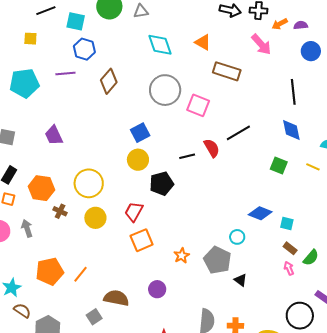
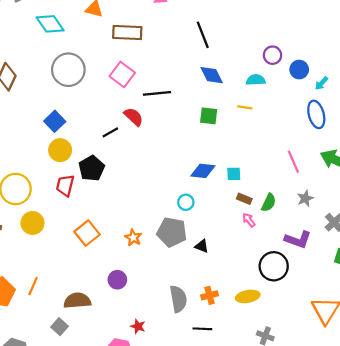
pink square: (198, 105) -> (122, 74), moved, turned 30
black line: (238, 133) -> (157, 93), turned 40
red trapezoid: (134, 212) -> (65, 185), moved

